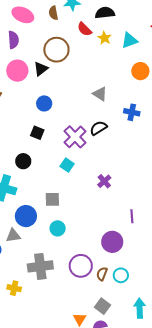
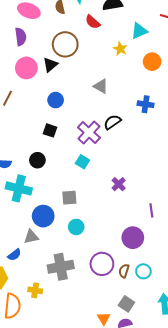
yellow star: (104, 38) -> (120, 49), moved
gray triangle: (100, 94) -> (101, 86), moved
purple cross: (104, 181) -> (119, 184), moved

